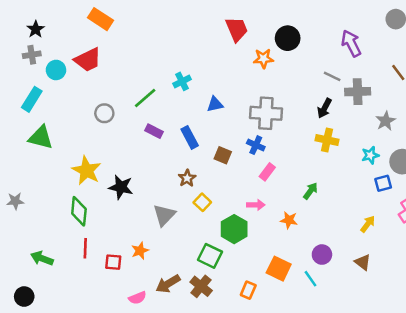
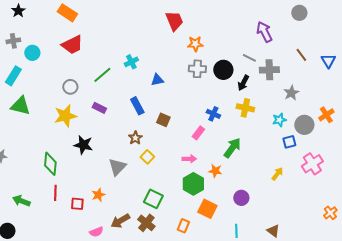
black star: (36, 29) -> (18, 11), moved
black circle: (288, 38) -> (223, 70), moved
red trapezoid: (88, 60) -> (72, 45), moved
gray cross: (266, 113) -> (197, 69), moved, size x0.7
purple rectangle: (154, 131) -> (99, 108), moved
blue cross: (256, 145) -> (213, 114), moved
yellow star: (87, 171) -> (65, 116), moved, turned 30
green arrow: (311, 191) -> (232, 148), size x1.5
green hexagon: (234, 229) -> (193, 184), moved
brown triangle: (363, 262) -> (273, 231), moved
cyan line: (311, 279) -> (236, 231), moved, turned 32

